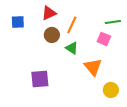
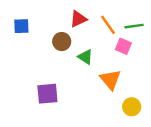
red triangle: (49, 13) -> (78, 19), moved
orange line: (72, 25) -> (108, 25), moved, turned -60

